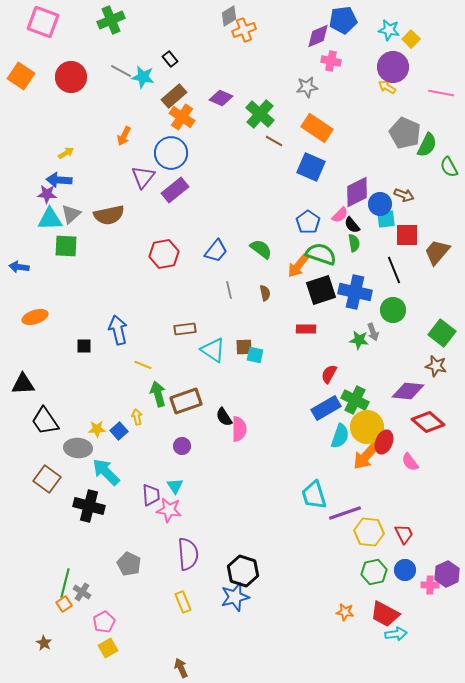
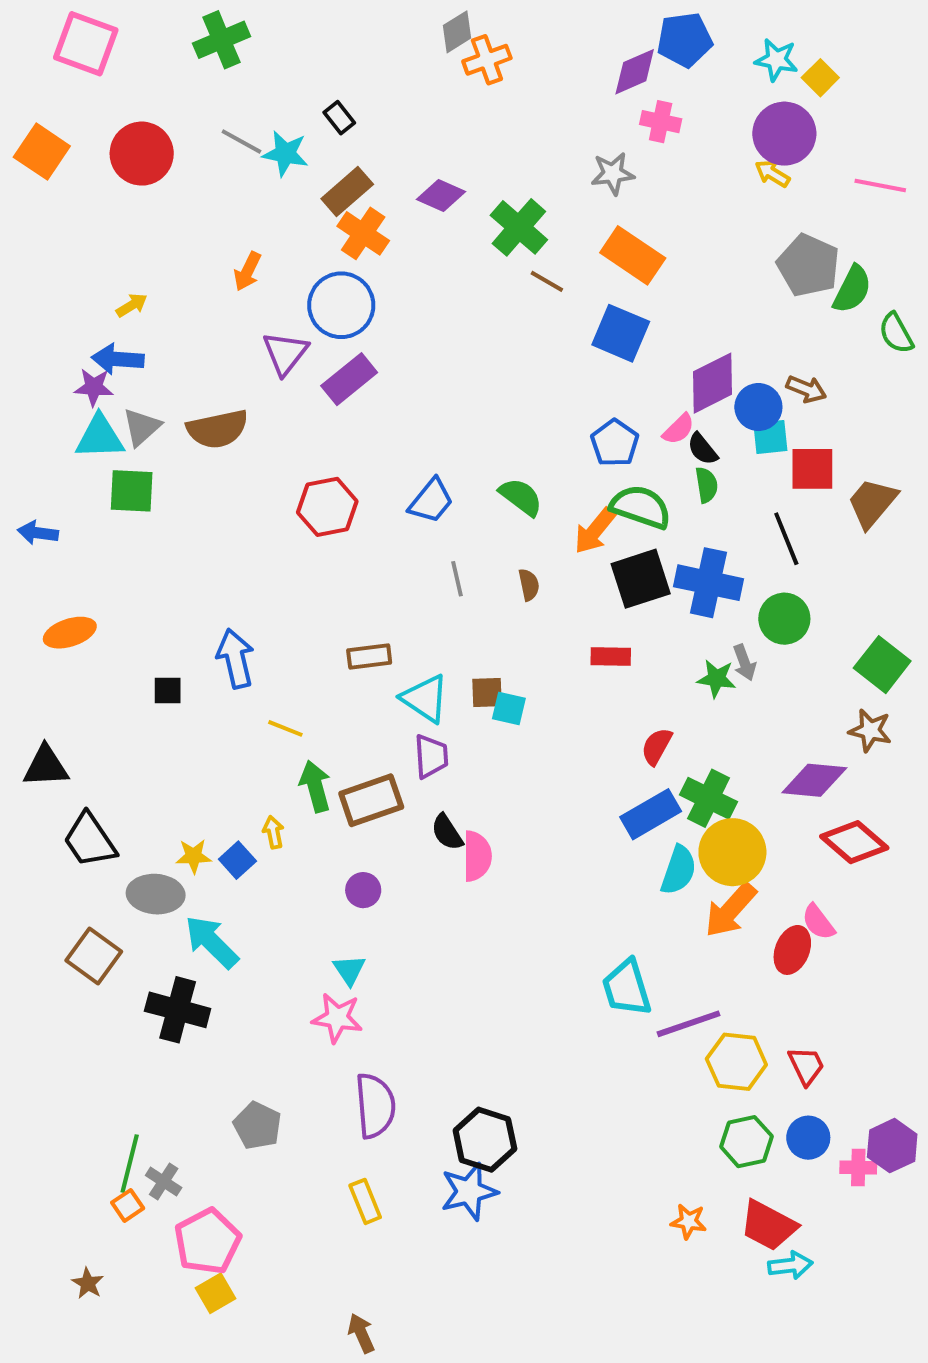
red ellipse: (384, 442) -> (792, 950), moved
purple trapezoid: (151, 495) -> (431, 756), moved
pink pentagon: (104, 622) -> (208, 1241), size x1.5

